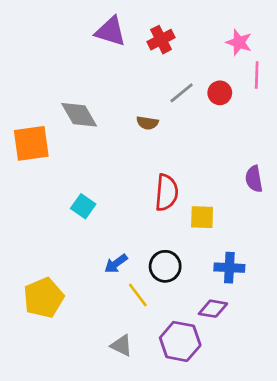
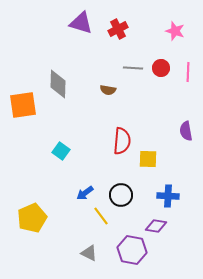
pink line: (257, 75) -> (188, 72), moved
gray line: (182, 93) -> (133, 68), turned 42
gray diamond: (79, 115) -> (58, 84), turned 32

